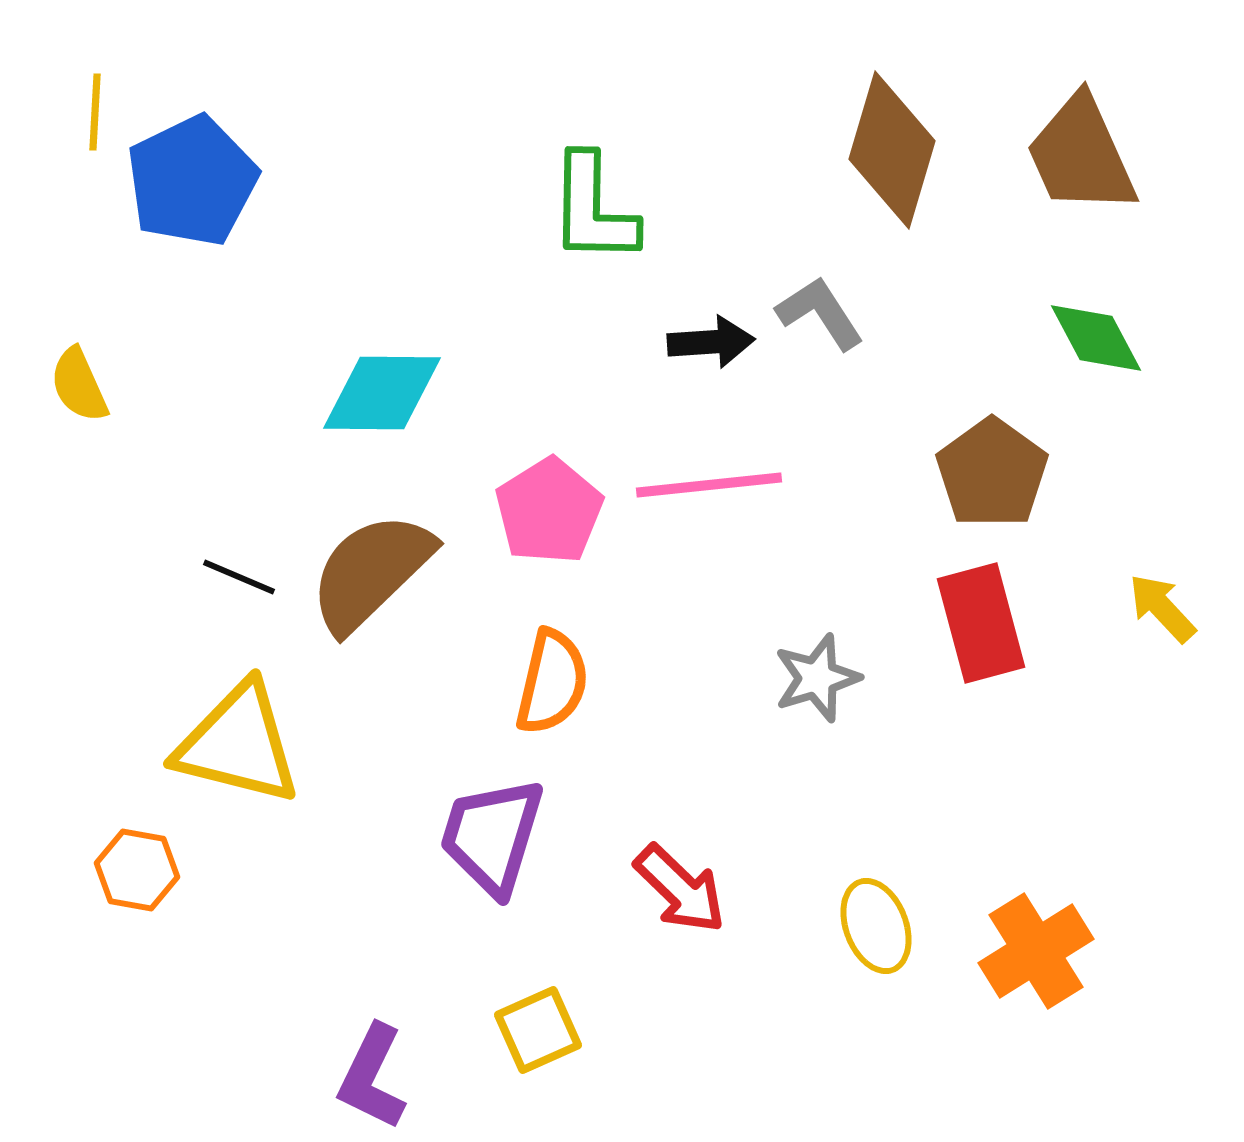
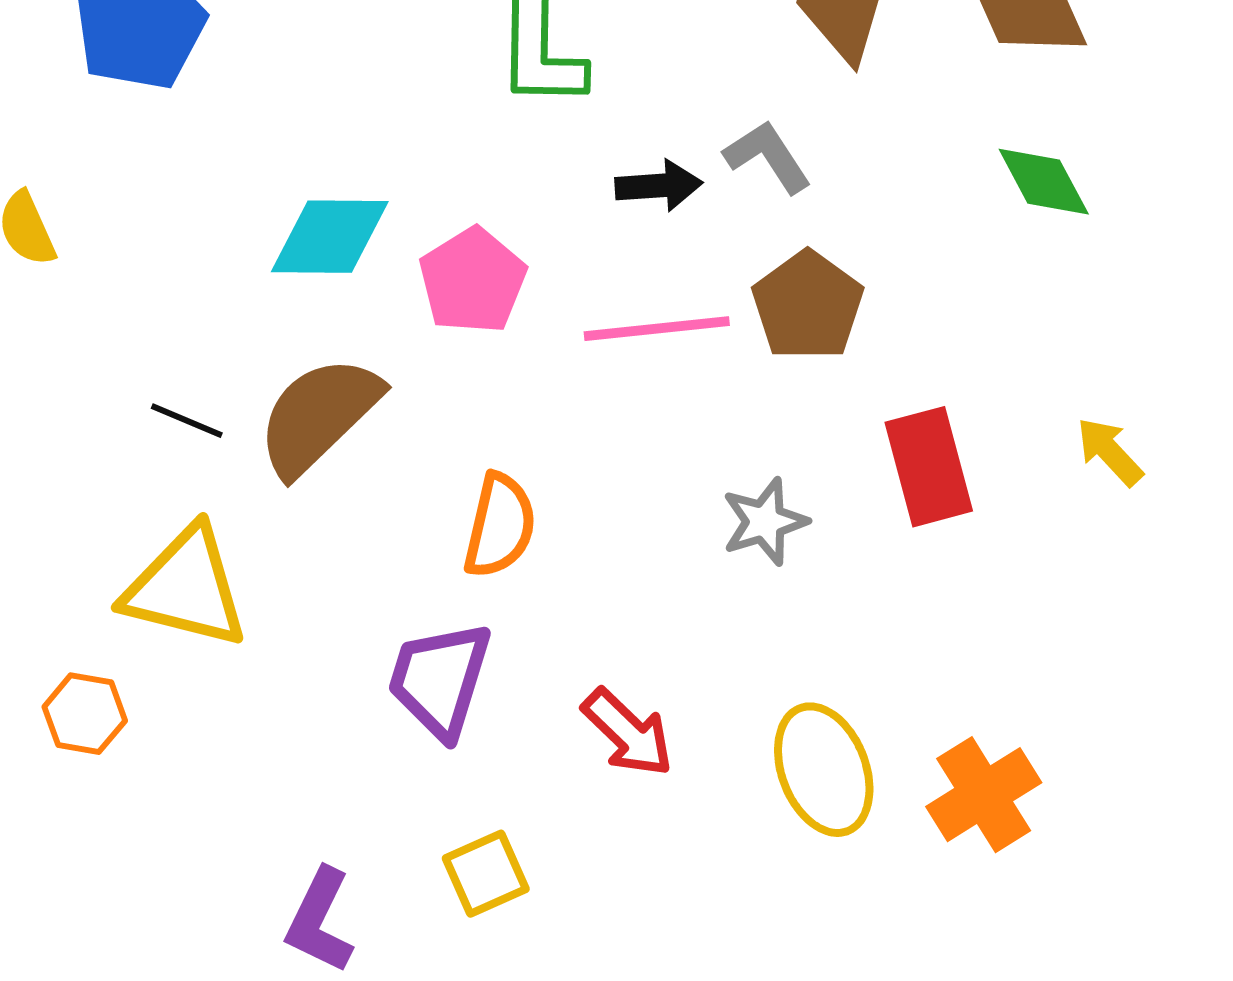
brown pentagon: (992, 473) -> (808, 306), moved
pink pentagon: (549, 511) -> (473, 281), moved
yellow ellipse: (876, 926) -> (824, 770), size x1.4

